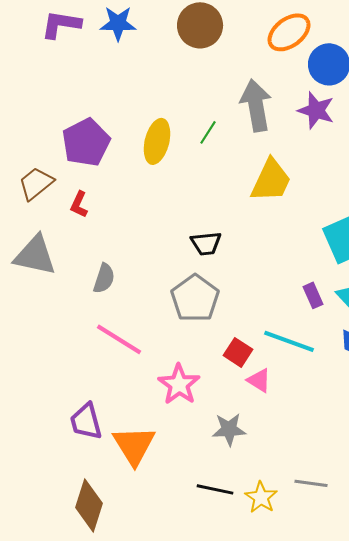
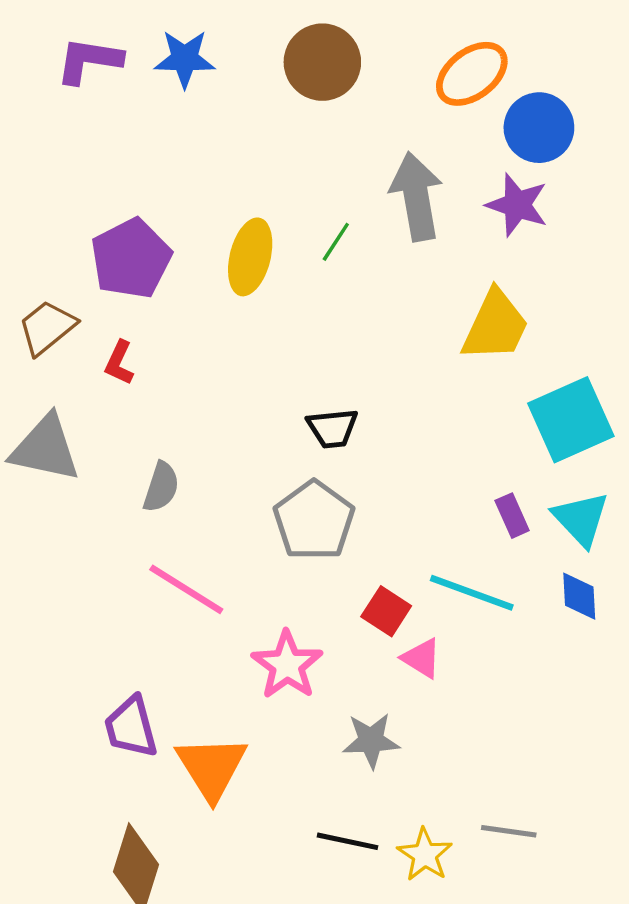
yellow trapezoid: (271, 180) -> (495, 326), moved

